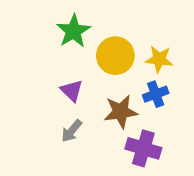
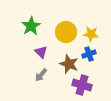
green star: (73, 31) -> (31, 26), moved
brown star: (121, 112) -> (69, 64), turned 30

